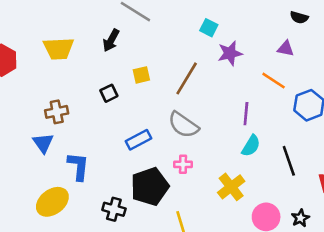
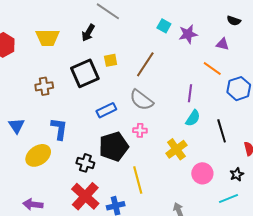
purple star: (230, 53) -> (188, 34), moved
black square: (109, 93) -> (85, 73), size x2.0
blue triangle: (43, 143) -> (17, 126), moved
black star: (300, 218) -> (237, 174), moved

